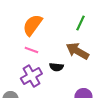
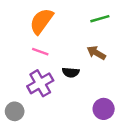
green line: (80, 23) -> (100, 19), turned 49
brown arrow: (77, 51) -> (96, 53), size x0.7

